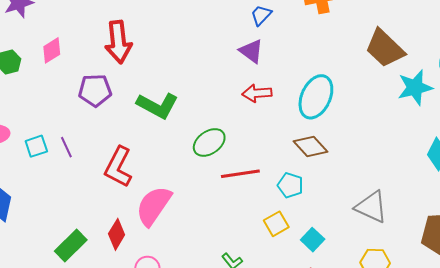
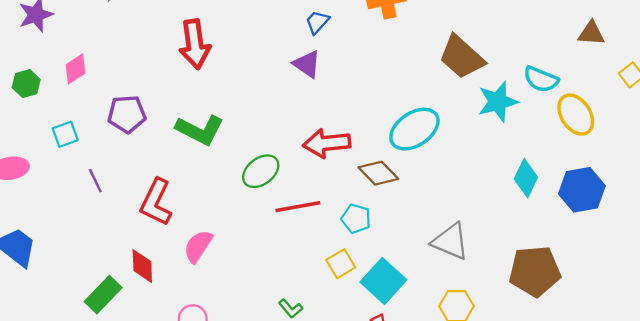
red arrow: (118, 42) -> (195, 44), moved
red arrow: (257, 93) -> (327, 143), moved, size x1.4
cyan ellipse: (316, 97) -> (414, 129), moved, turned 33
cyan square: (36, 146) -> (65, 134), moved
pink semicircle: (154, 206) -> (198, 246), size x0.7
red diamond: (117, 234) -> (142, 266), moved, turned -32
cyan square: (313, 240) -> (383, 281), size x1.6

